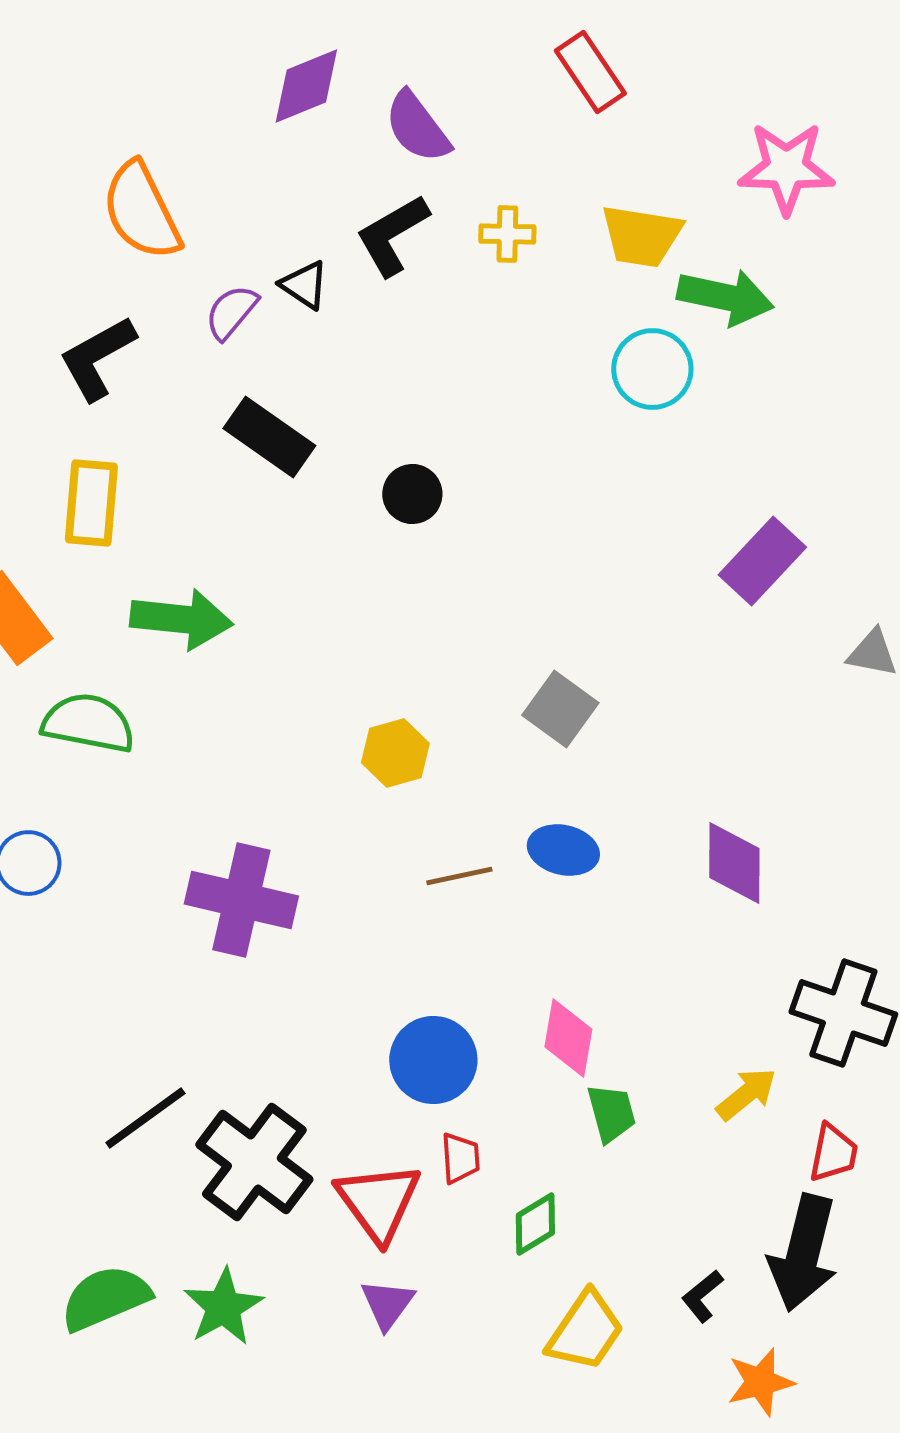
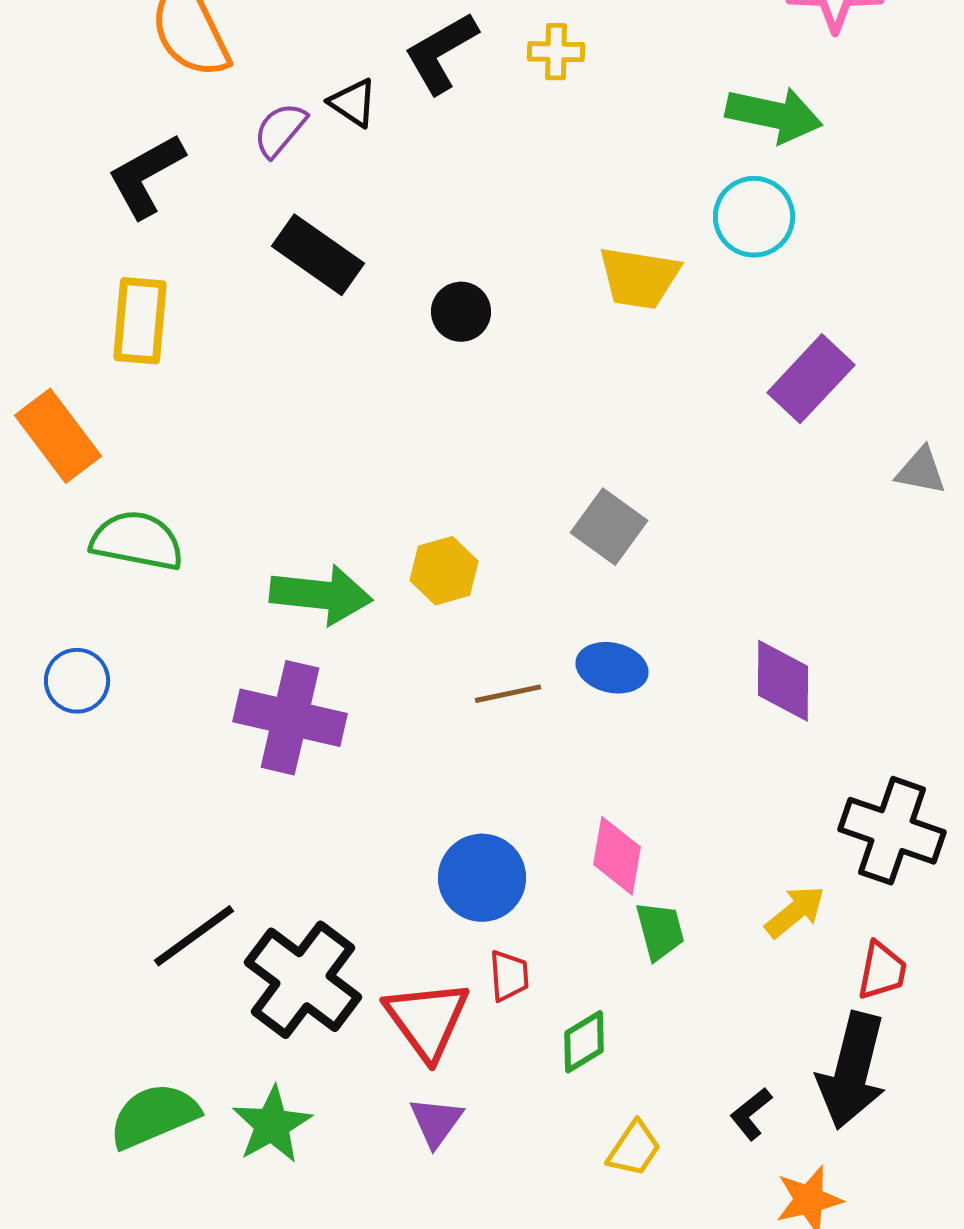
yellow trapezoid: (641, 236) -> (639, 278), moved
cyan circle: (652, 369) -> (754, 217), moved
green arrow: (181, 619) -> (321, 595), moved
yellow trapezoid: (585, 1331) -> (634, 1149), size x0.7

